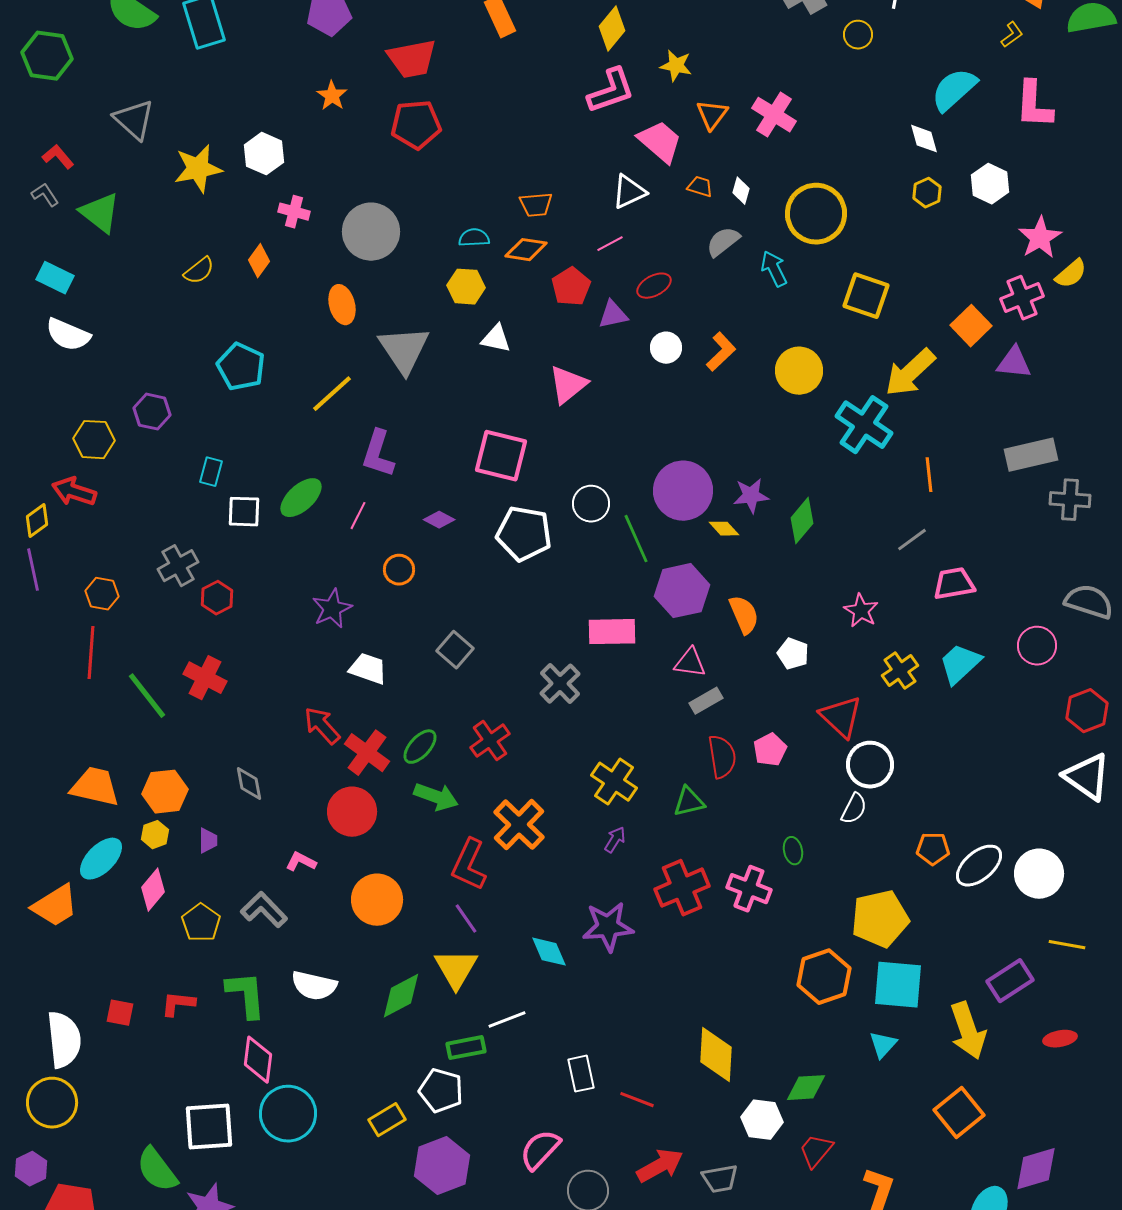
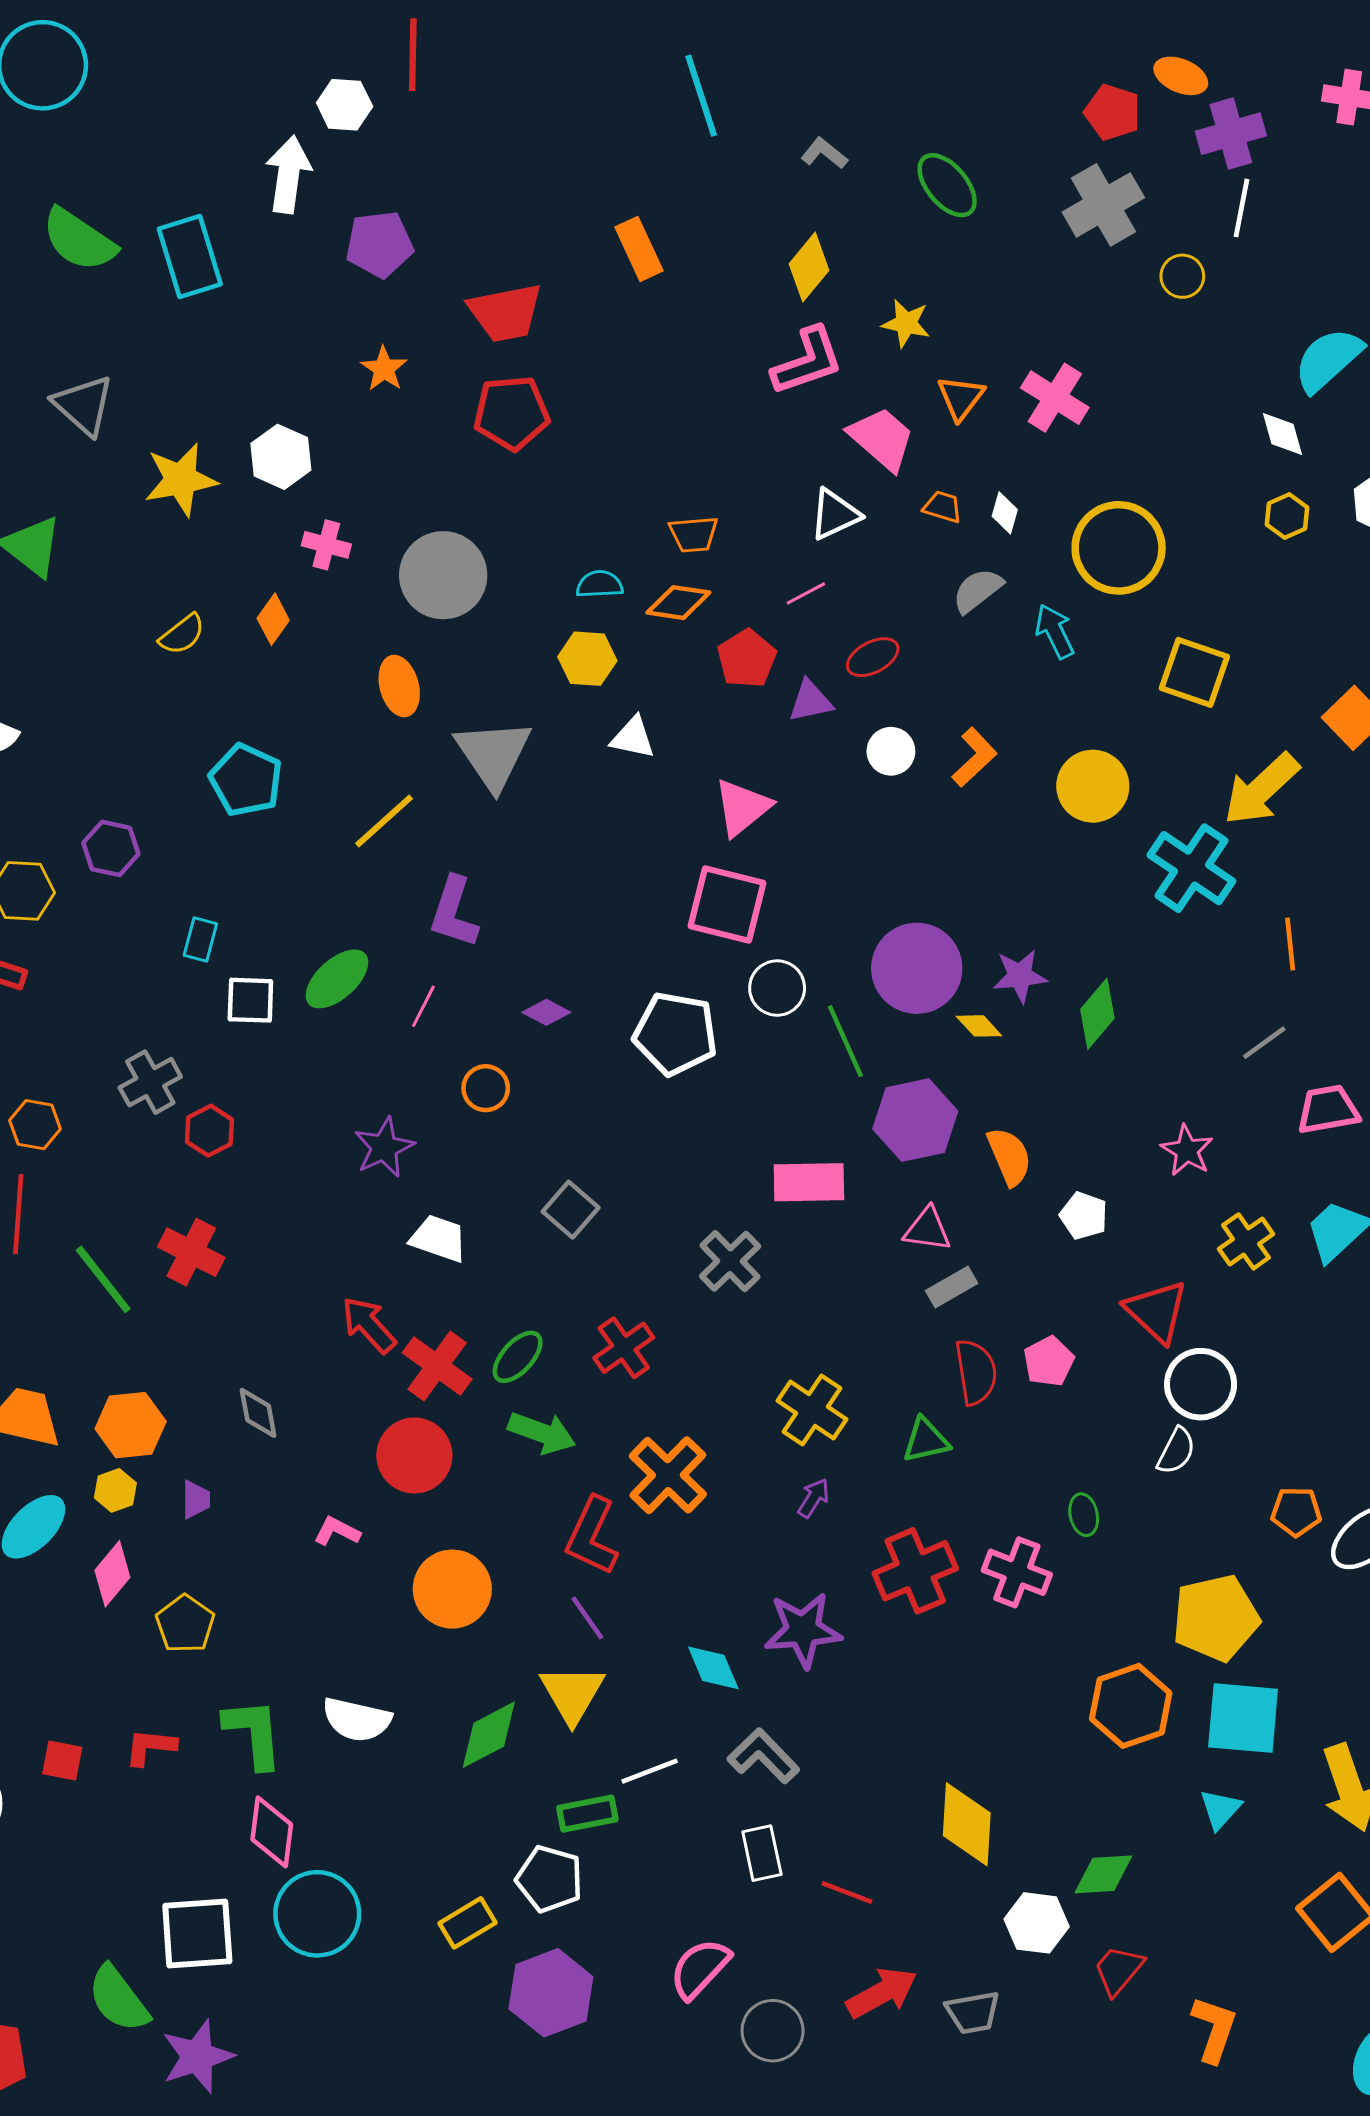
pink square: (501, 456) -> (727, 905), moved
gray L-shape: (264, 910) -> (763, 1756), moved

